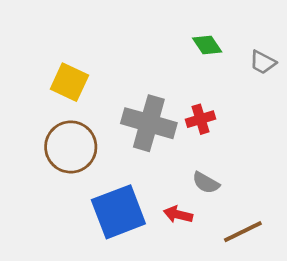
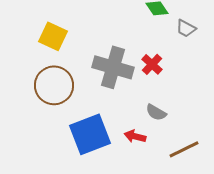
gray trapezoid: (263, 62) -> (186, 28), moved
red cross: (201, 119) -> (152, 64), turned -30

